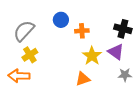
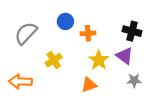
yellow cross: (30, 55) -> (54, 60), moved

